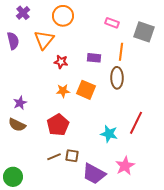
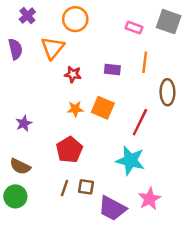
gray square: (144, 32) -> (169, 22), moved
brown ellipse: (117, 78) -> (167, 92), moved
red line: (136, 123) -> (140, 122), moved
brown semicircle: (17, 125) -> (20, 166), moved
cyan star: (109, 134) -> (130, 160), size x1.4
brown line: (54, 157) -> (64, 188), turned -48
green circle: (13, 177) -> (15, 196), moved

